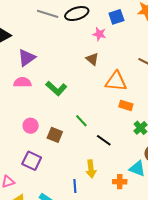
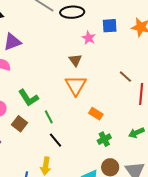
orange triangle: (116, 81) -> (76, 85), moved, turned 40
green L-shape: (56, 88) -> (28, 98), moved
black line: (104, 140) -> (56, 140), moved

